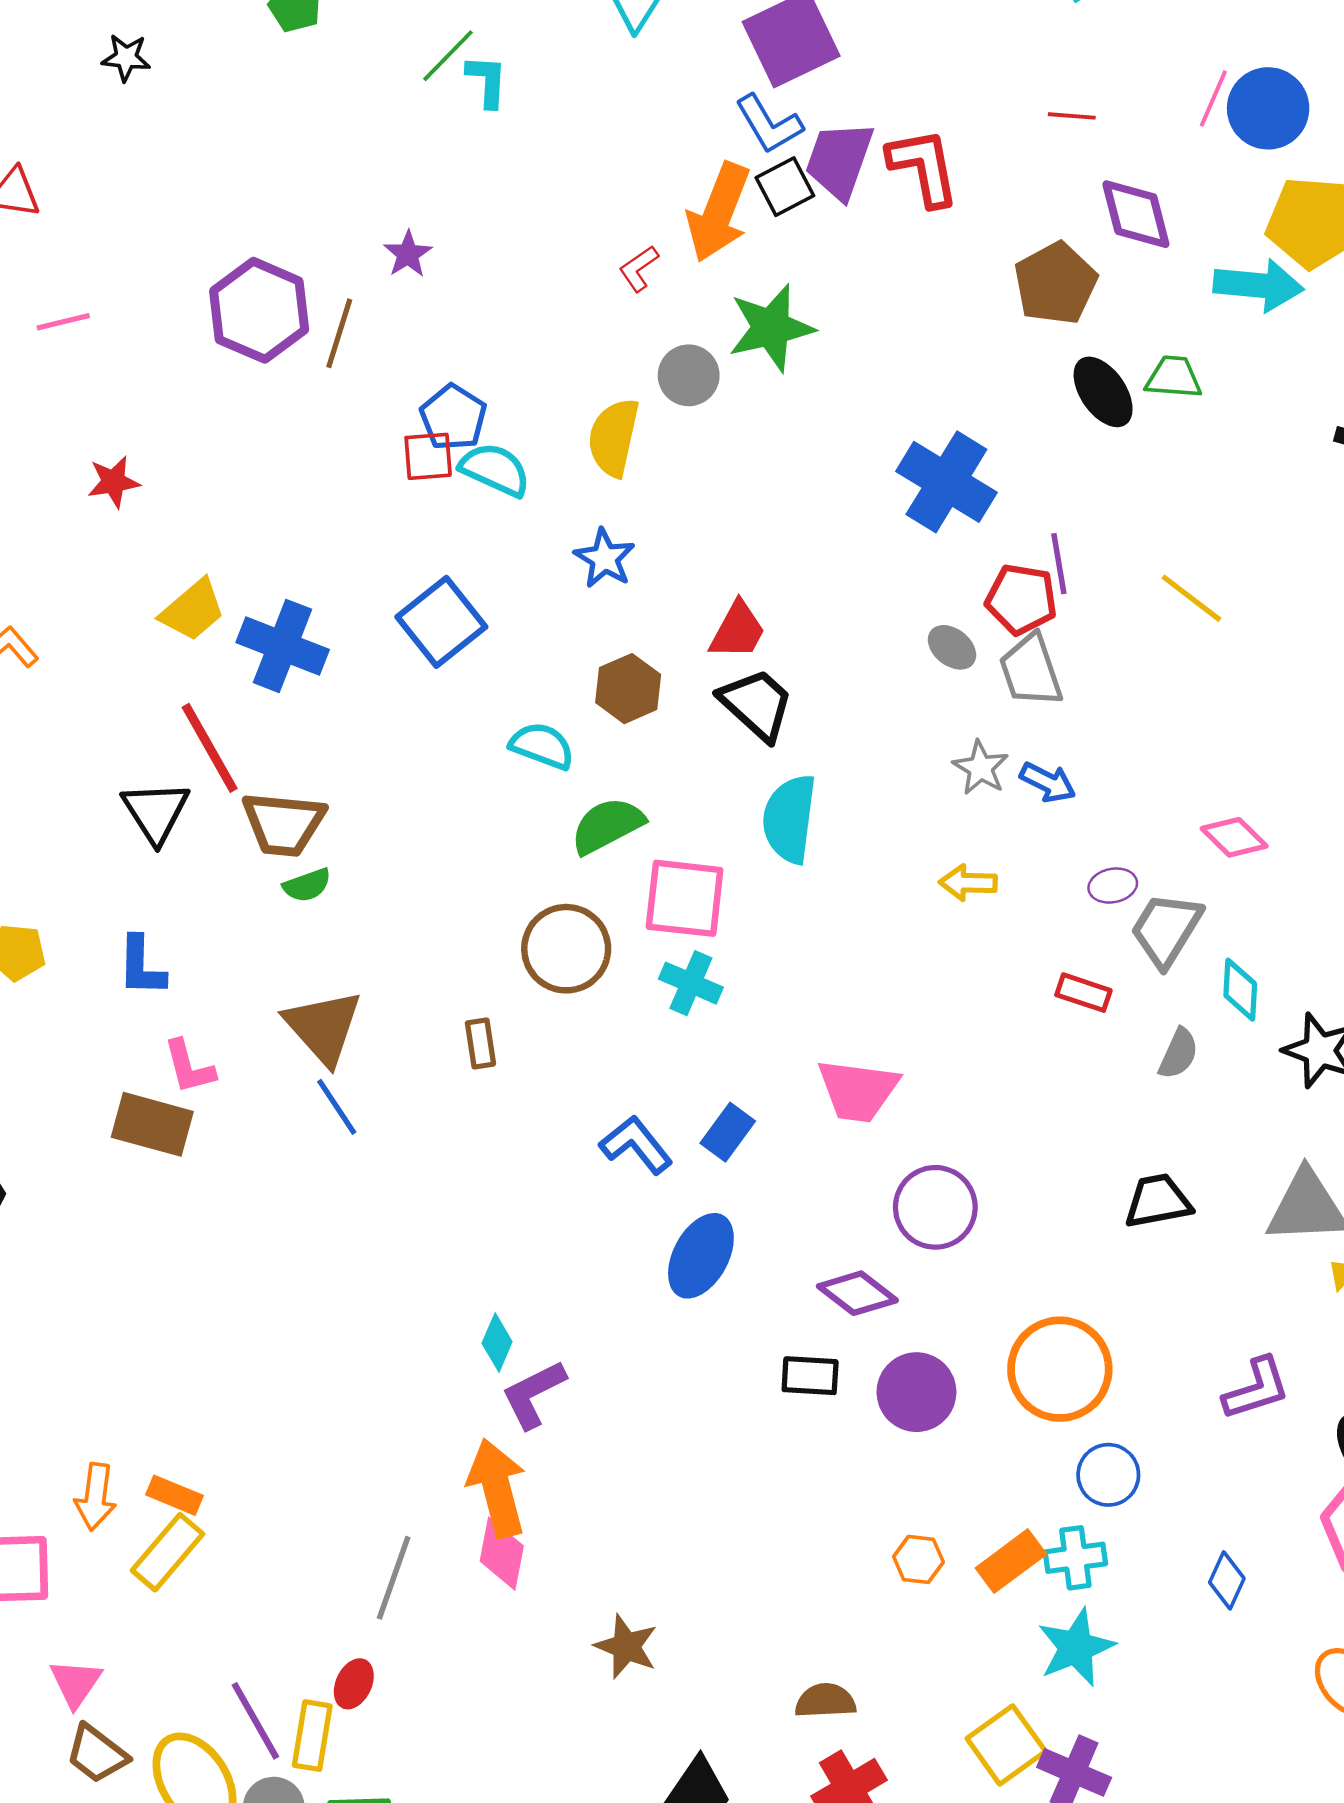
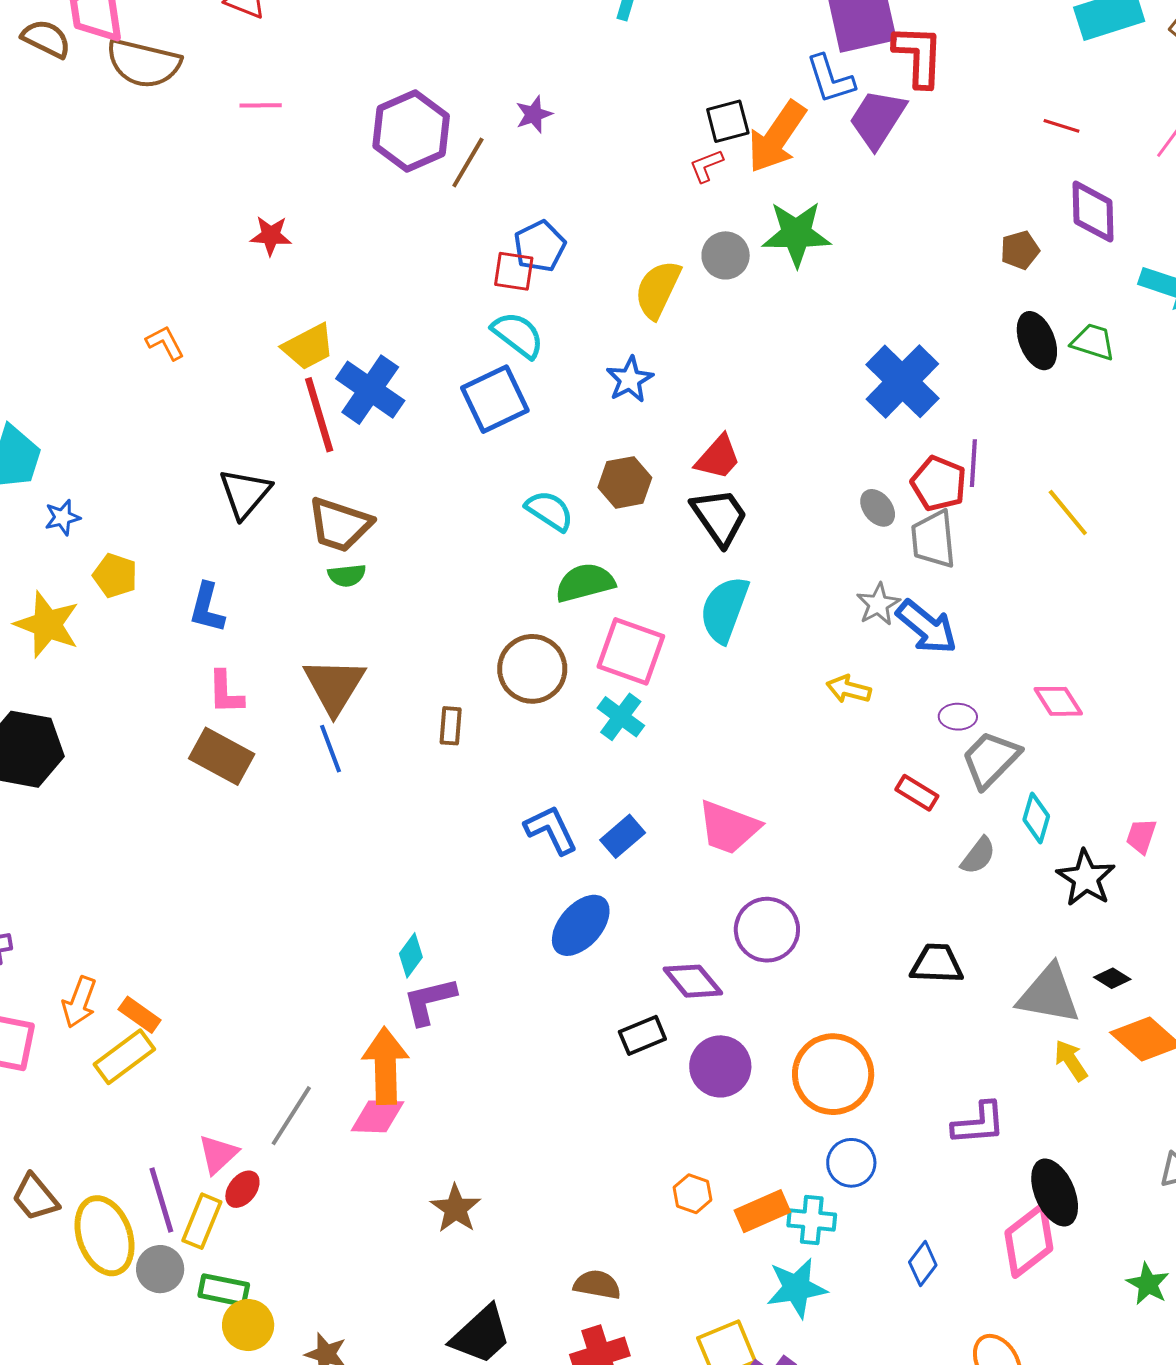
red L-shape: (924, 167) -> (918, 56), moved
black square: (785, 187) -> (728, 121), moved
brown pentagon: (1055, 283) -> (1020, 250), size x0.6
cyan semicircle: (495, 470) -> (518, 335), moved
red line: (210, 748) -> (319, 415), moved
blue arrow: (1048, 782) -> (927, 627), size x1.5
brown rectangle: (152, 1124) -> (222, 756), moved
black rectangle: (810, 1376) -> (642, 1035), turned -39
pink diamond: (502, 1554) -> (377, 1116), turned 68
pink triangle: (76, 1683) -> (218, 1154), moved

